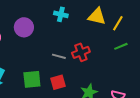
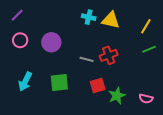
yellow triangle: (97, 16) -> (111, 20), moved
purple circle: (24, 27) -> (51, 42), moved
red square: (58, 82) -> (98, 86), moved

